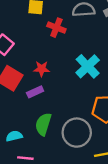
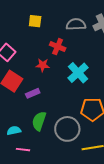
red cross: (56, 28) -> (58, 47), moved
red star: (42, 69) -> (43, 65), moved

